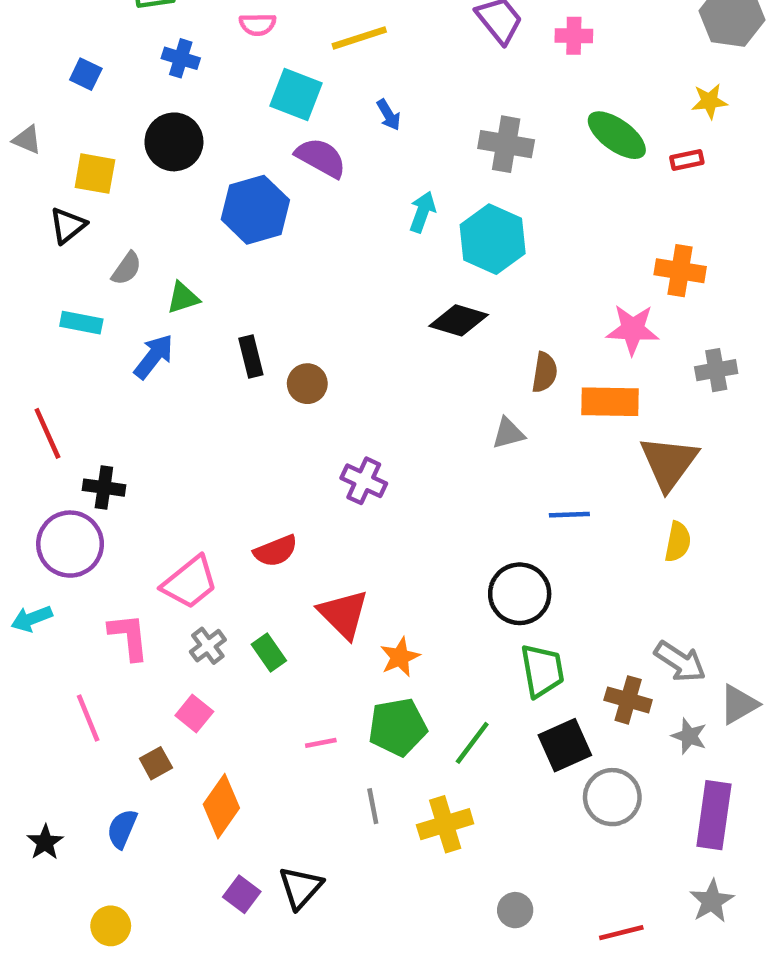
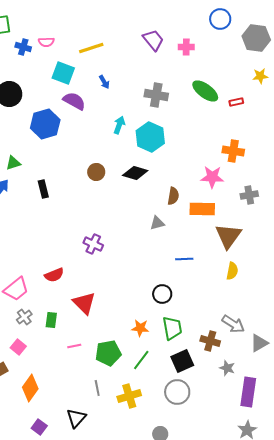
blue cross: (181, 58) -> (23, 47), moved
yellow star: (709, 101) -> (260, 76), moved
brown circle: (307, 384) -> (96, 172), moved
black circle: (520, 594) -> (162, 294), size x0.7
green rectangle: (269, 653) -> (51, 320), turned 42
orange star: (400, 657) -> (140, 328), moved, turned 30
gray star: (689, 736) -> (227, 368), moved
pink line: (321, 743) -> (74, 346), moved
gray circle: (612, 797) -> (177, 392), moved
black triangle: (300, 887) -> (76, 418), moved

